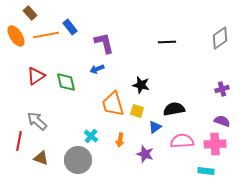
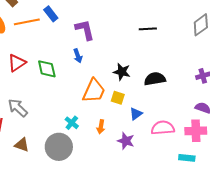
blue arrow: (97, 69) -> (78, 56), turned -88
orange trapezoid: (113, 104) -> (94, 91), turned -140
black semicircle: (174, 109) -> (155, 79), moved

